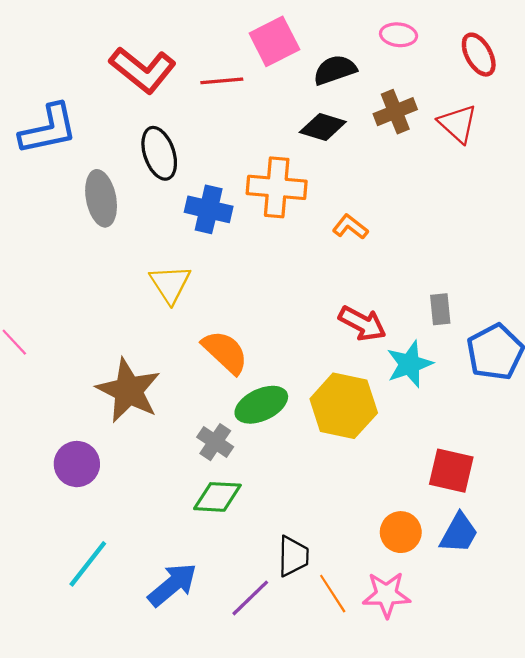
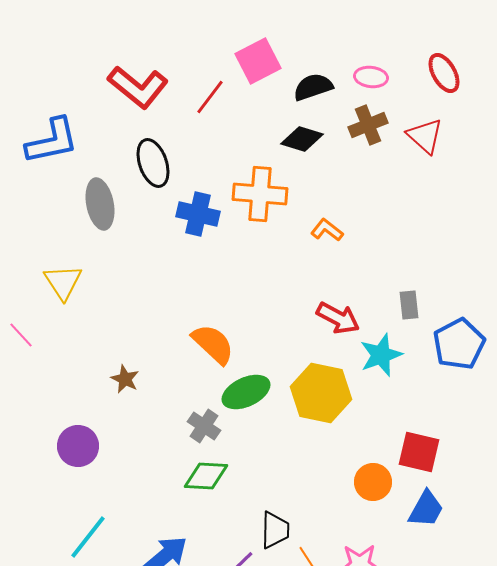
pink ellipse: (399, 35) -> (371, 77), moved
red line: (222, 81) -> (210, 97), turned -48
yellow triangle: (170, 284) -> (63, 282), moved
brown star: (128, 390) -> (125, 379), size x0.5
orange circle: (401, 532) -> (373, 482), moved

